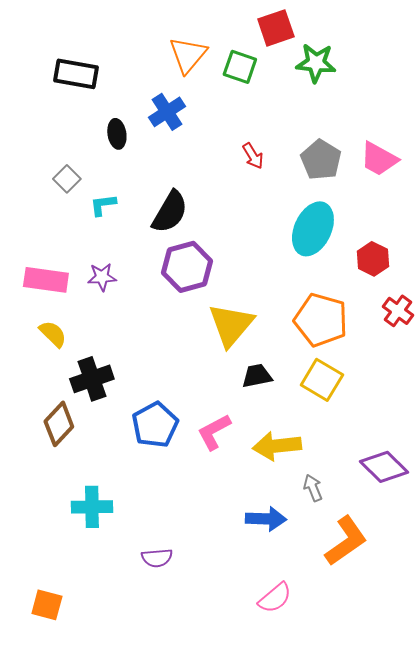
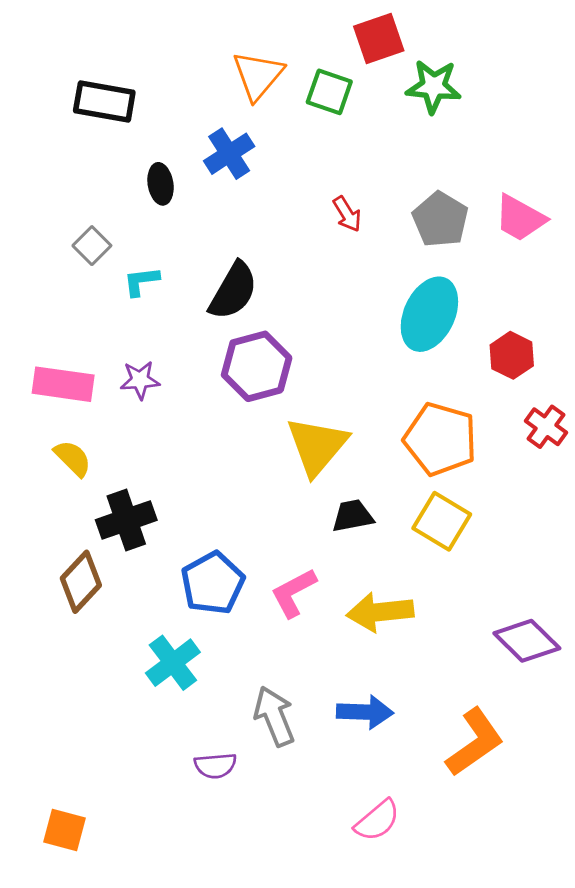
gray arrow: (313, 488) -> (274, 716), moved, size x1.6
cyan cross: (92, 507) -> (173, 663), moved, turned -36

